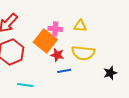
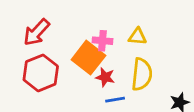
yellow semicircle: (83, 53) -> (142, 74), turned -90

